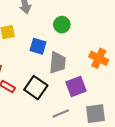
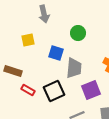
black square: (36, 88) -> (54, 91), turned 30

